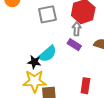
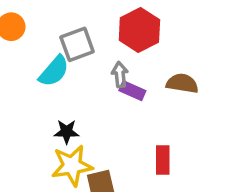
gray arrow: (77, 29) -> (120, 75), moved
cyan semicircle: (48, 54) -> (54, 71), moved

